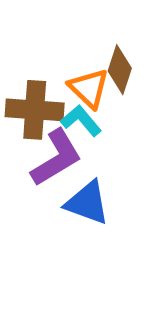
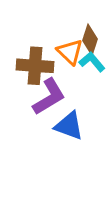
cyan L-shape: (81, 121) -> (92, 62), moved

